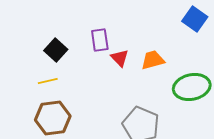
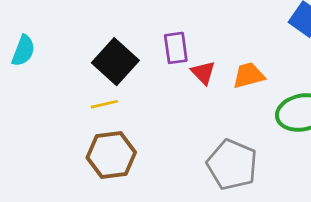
black square: (56, 50) -> (115, 62), size x1.4

